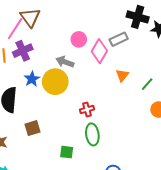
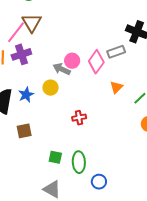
pink circle: (79, 39) -> (72, 61), moved
blue star: (32, 79) -> (26, 95), moved
yellow circle: (55, 82) -> (51, 88), size x0.6
green ellipse: (92, 134) -> (79, 162), moved

